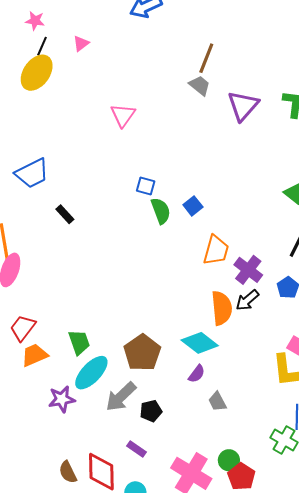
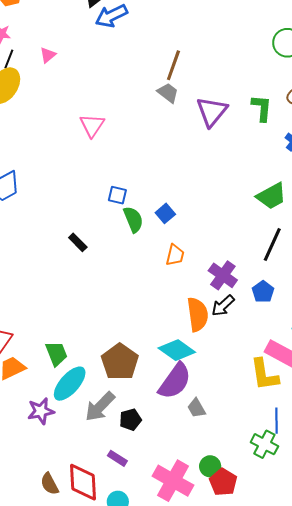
black rectangle: (65, 214) -> (78, 242), moved
orange trapezoid: (216, 250) -> (175, 255), moved, size x0.7
purple semicircle: (197, 374) -> (175, 381), size x2.0

